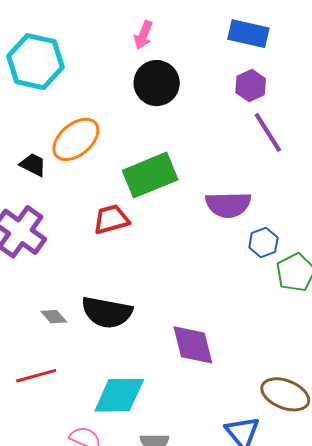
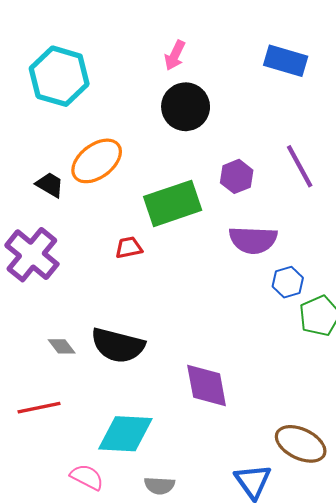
purple hexagon: (251, 86) -> (237, 176), moved
red trapezoid: (111, 219) -> (129, 248), size x0.7

